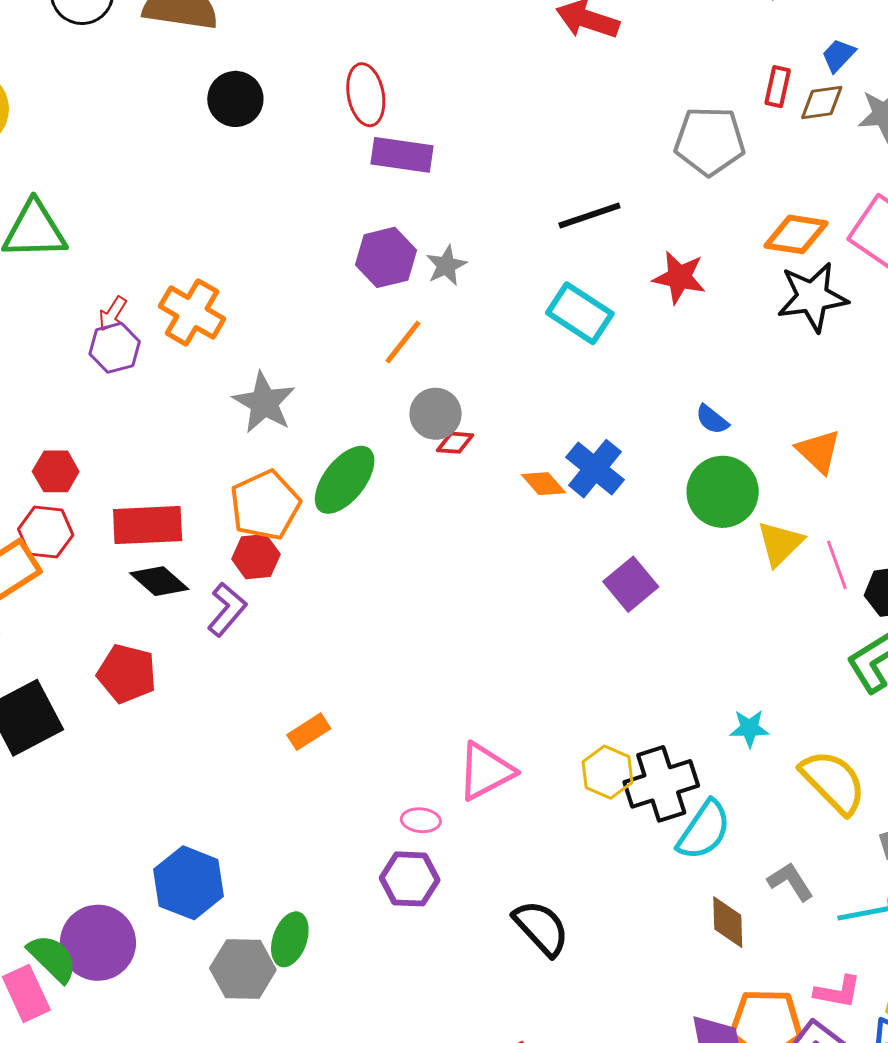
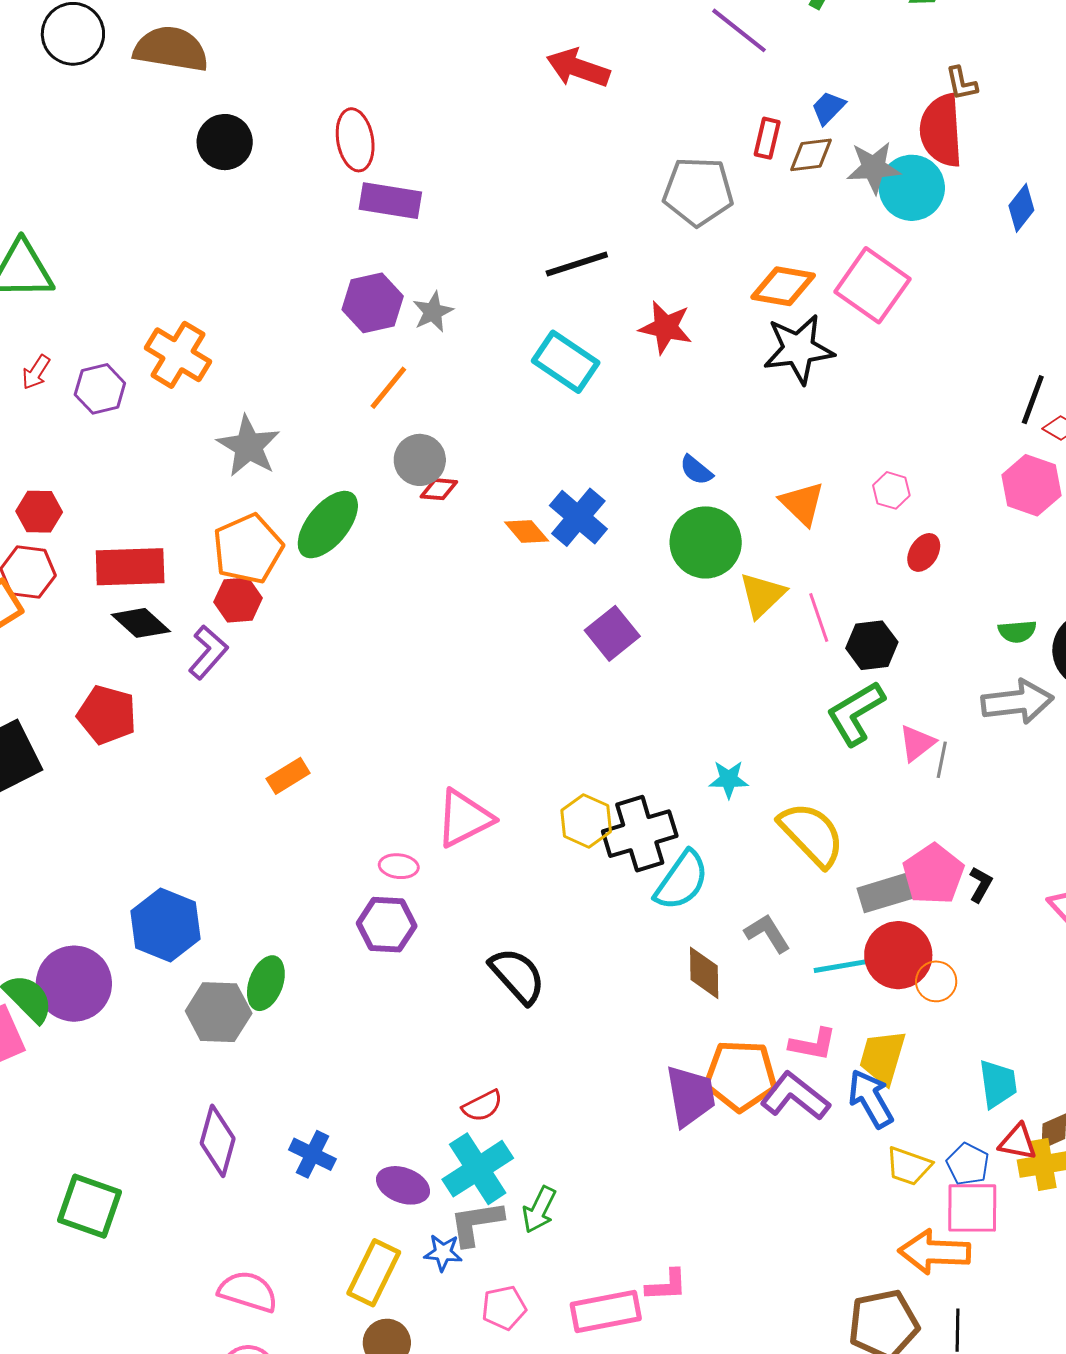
red arrow: (113, 314) -> (36, 372), moved

